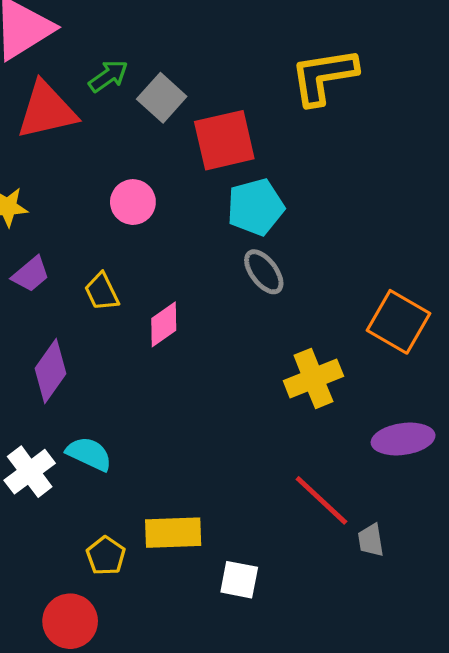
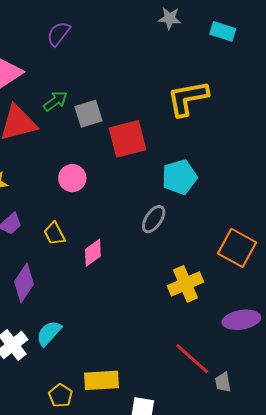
gray square: (162, 98) -> (88, 114), turned 32
cyan pentagon: (256, 207) -> (179, 177), moved
gray ellipse: (264, 272) -> (154, 219), turned 72
cyan semicircle: (89, 454) -> (49, 333), turned -72

